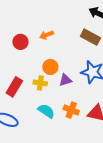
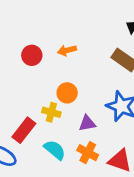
purple triangle: (65, 80) -> (87, 123), moved
red rectangle: (14, 87) -> (24, 130), moved

